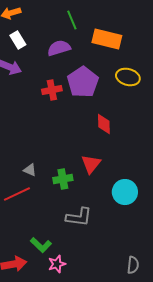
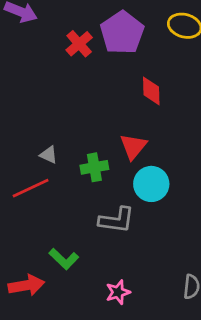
red cross: (52, 90) -> (79, 44), turned -30
cyan circle: (125, 192) -> (151, 184), moved
pink star: (57, 264) -> (118, 292), moved

